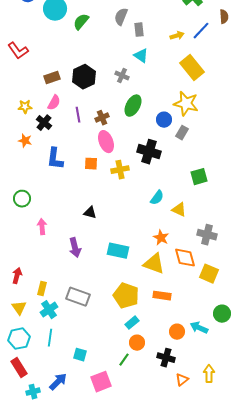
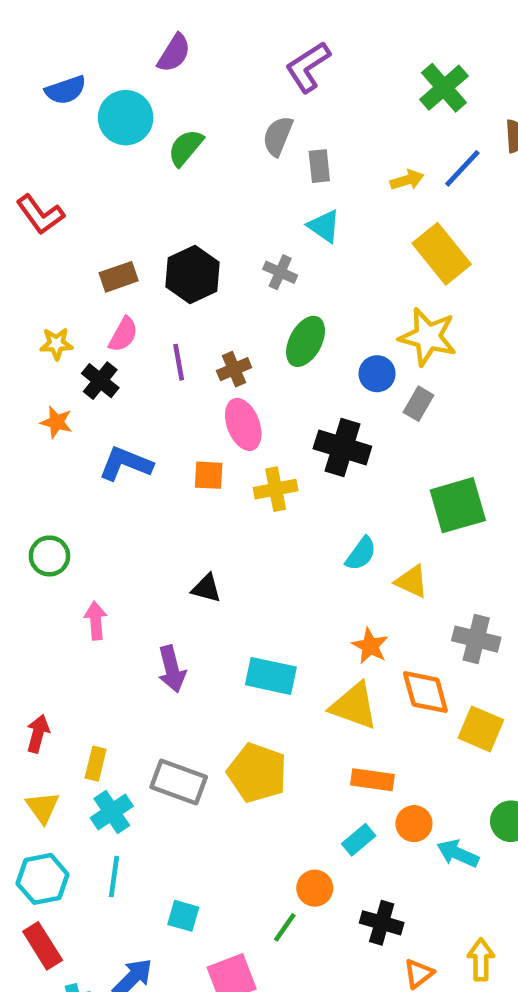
blue L-shape: (55, 159) -> (126, 464), turned 105
green square: (199, 177) -> (458, 505), size x1.4
yellow pentagon: (126, 296) -> (257, 773), moved
cyan rectangle: (132, 323) -> (359, 840), moved
orange circle: (177, 332) -> (414, 824), moved

